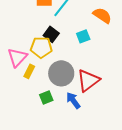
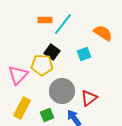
yellow rectangle: (29, 71) -> (22, 108), moved, size x1.5
red triangle: (88, 80) -> (89, 98), size x0.7

